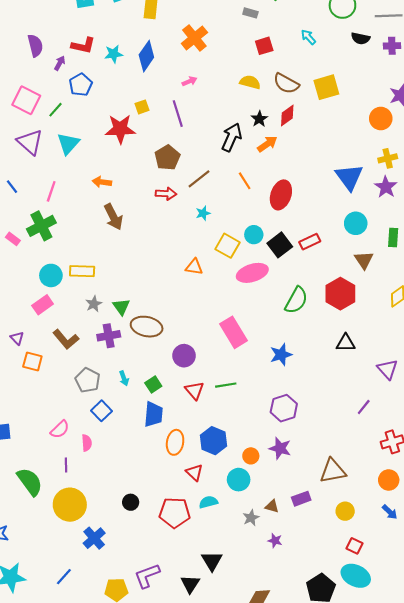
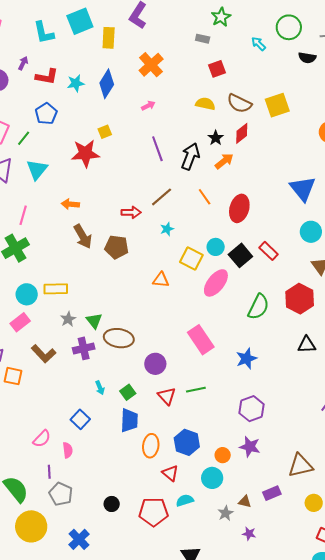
cyan arrow: (308, 37) -> (258, 44), moved
purple arrow: (60, 63) -> (23, 63), moved
purple line: (178, 114) -> (157, 149), moved
brown pentagon: (167, 158) -> (117, 247), moved, turned -30
red rectangle: (310, 242) -> (269, 251), turned 72
pink ellipse: (252, 273) -> (216, 283), turned -32
gray pentagon: (88, 380) -> (61, 494), moved
yellow circle: (70, 505) -> (31, 526), moved

